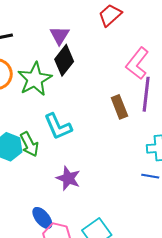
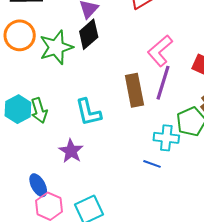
brown rectangle: (119, 107) -> (134, 90), size x1.4
cyan L-shape: (58, 127) -> (88, 112), moved

